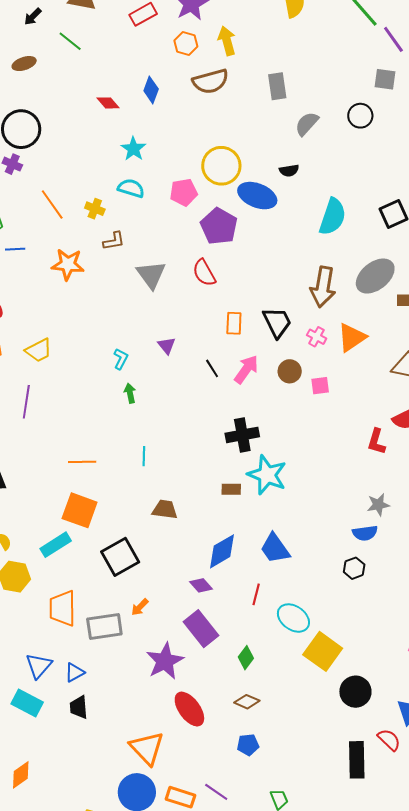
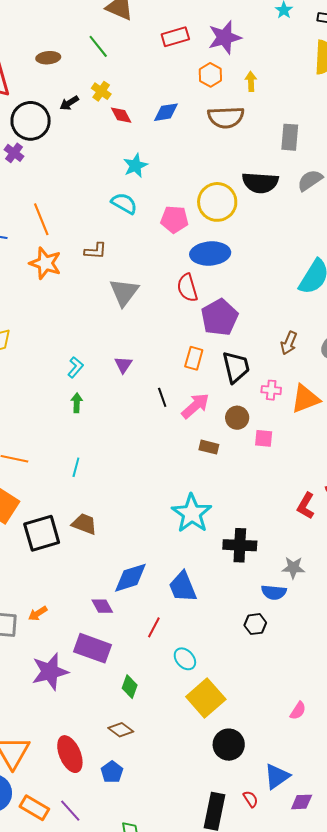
black arrow: (33, 17) -> (69, 103), moved
yellow arrow: (227, 41) -> (251, 81), size x0.7
blue diamond: (151, 90) -> (166, 112), turned 48
black semicircle: (289, 171) -> (260, 183), moved, size x1.8
blue ellipse: (257, 196) -> (210, 253), moved, turned -39
orange line: (52, 205) -> (41, 219), moved
yellow cross: (95, 209) -> (101, 91), moved
purple pentagon: (219, 226) -> (220, 317), moved
red semicircle: (204, 273) -> (187, 288), moved
brown arrow: (323, 287) -> (289, 343), size x0.6
pink cross: (317, 337) -> (271, 390), turned -36
black cross: (242, 435) -> (240, 545), moved
brown rectangle: (231, 489) -> (209, 447), moved
black square: (120, 557) -> (42, 533), moved
cyan ellipse: (293, 618) -> (185, 659), size x0.7
purple rectangle: (201, 629) -> (93, 648), turned -45
green diamond: (246, 658) -> (130, 687), turned -30
red ellipse: (189, 709) -> (70, 754), moved
red semicircle: (389, 740) -> (251, 799), size x0.7
blue pentagon: (248, 745) -> (112, 772), turned 30

